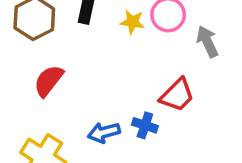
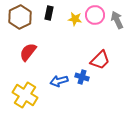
gray arrow: (207, 41) -> (117, 20), moved

